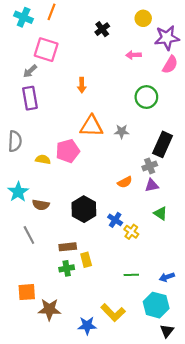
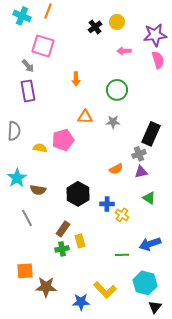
yellow circle: (143, 18) -> (117, 22), moved
pink semicircle: (170, 65) -> (158, 60), turned -48
gray arrow: (30, 71) -> (28, 66), turned -88
green circle: (146, 97) -> (117, 90), moved
orange triangle: (91, 126) -> (85, 117), size x0.7
blue cross: (115, 220) -> (107, 204), turned -32
brown rectangle: (68, 247) -> (63, 229), turned -49
blue arrow: (167, 277) -> (150, 244), moved, size x1.5

